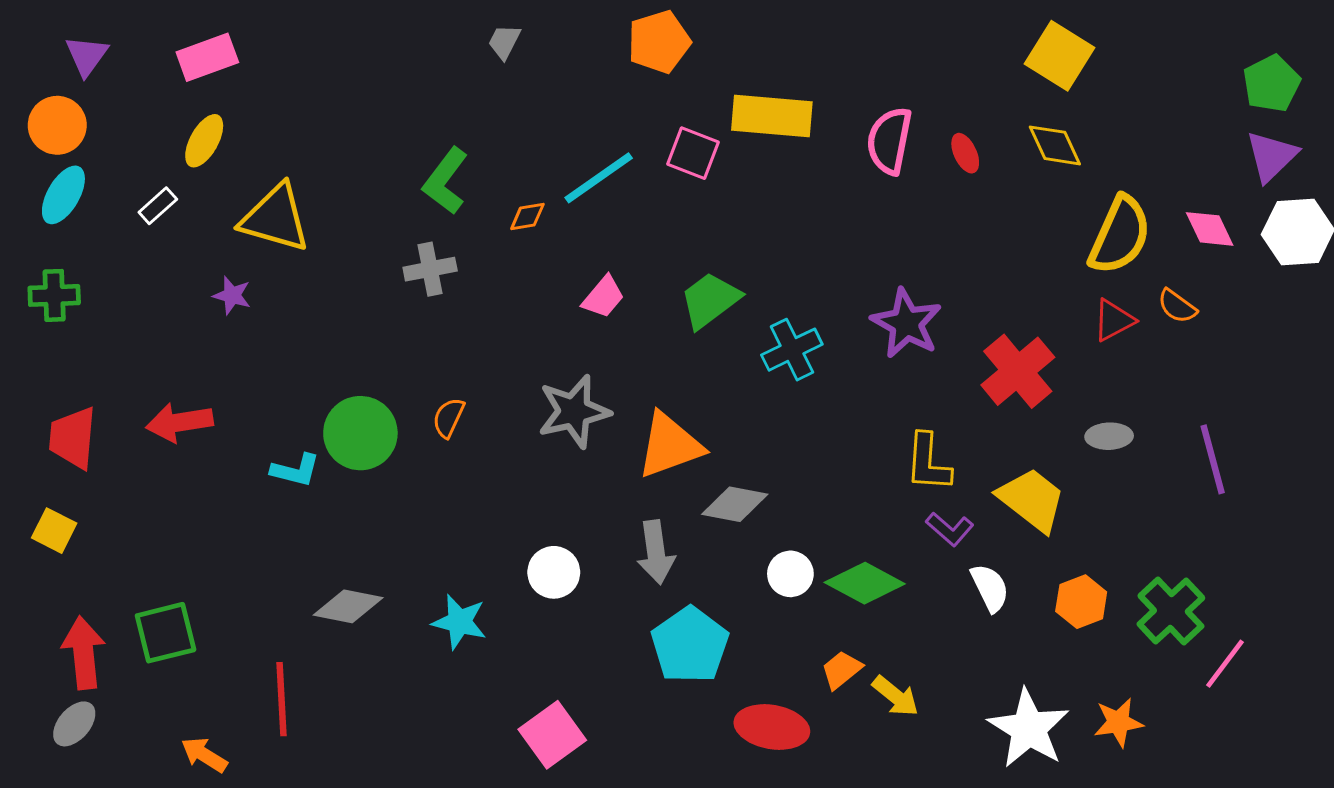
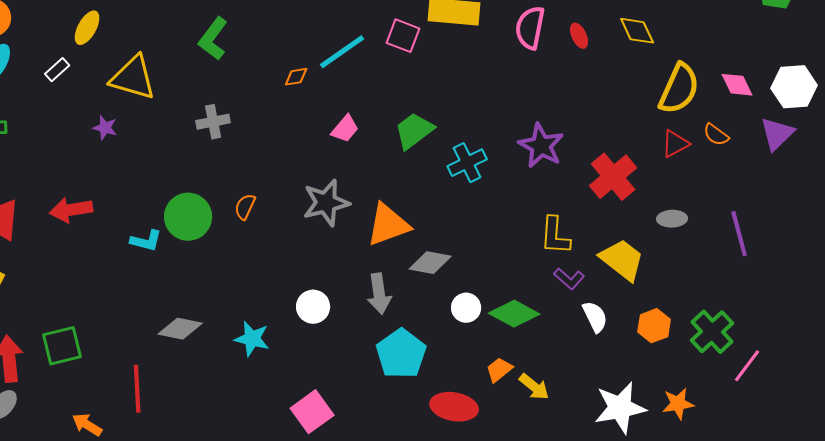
purple triangle: (1271, 156) -> (777, 134), moved
green L-shape: (445, 181) -> (213, 39), moved
gray cross: (430, 269) -> (213, 122), moved
white star: (1029, 729) -> (620, 408), turned 30

